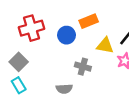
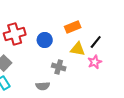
orange rectangle: (89, 21) -> (73, 27), moved

